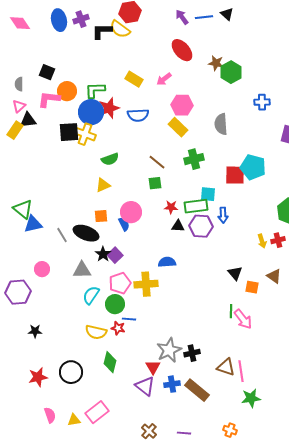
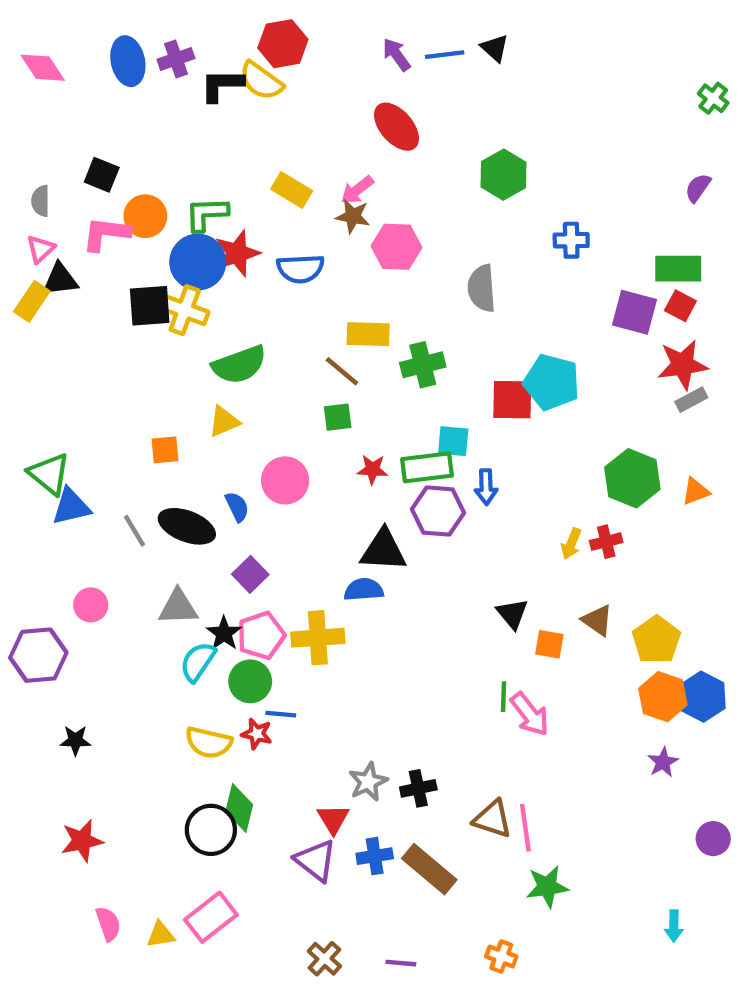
brown star: (216, 63) -> (353, 216), moved
yellow rectangle: (178, 127) -> (368, 334), moved, turned -42
green semicircle: (110, 159) -> (239, 365), size x1.4
orange square: (101, 216) -> (165, 450), moved
blue semicircle: (124, 224) -> (237, 507), moved
black triangle: (178, 226) -> (383, 550), moved, size x1.6
yellow arrow: (262, 241) -> (571, 544), turned 40
black star: (103, 254) -> (224, 633), moved
gray star: (169, 350) -> (368, 782), size x0.7
black circle: (71, 372) -> (211, 830), moved

